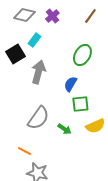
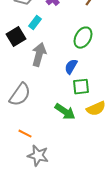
gray semicircle: (38, 118) -> (20, 95), moved
green arrow: (64, 129) -> (65, 112), size x1.5

